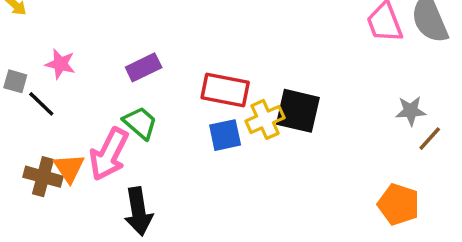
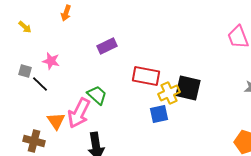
purple rectangle: (144, 67) -> (107, 46), moved
blue square: (225, 135) -> (159, 114), moved
brown cross: (43, 177) -> (34, 141), moved

